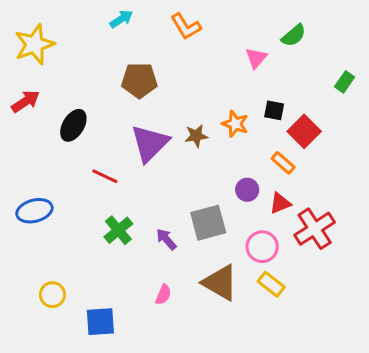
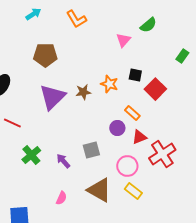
orange rectangle: (283, 163) -> (132, 113), moved
red line: (105, 176) -> (12, 123), moved
gray square: (208, 223) -> (91, 150), size x0.7

